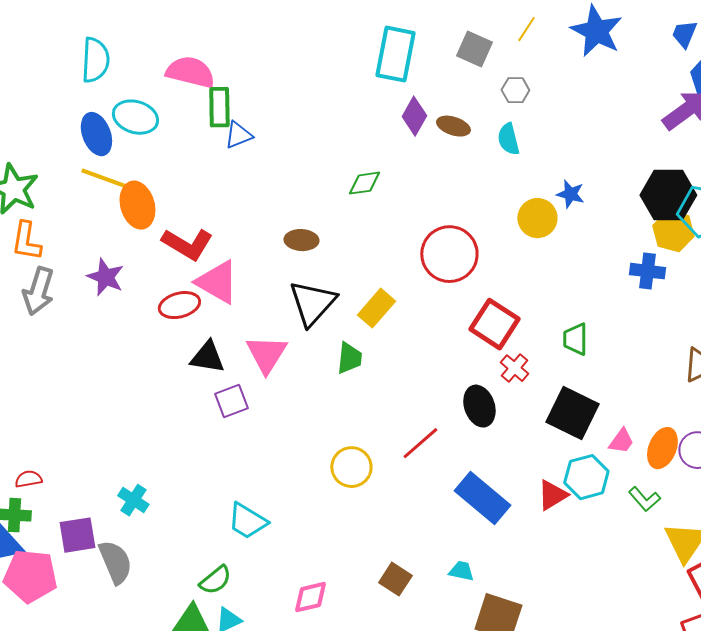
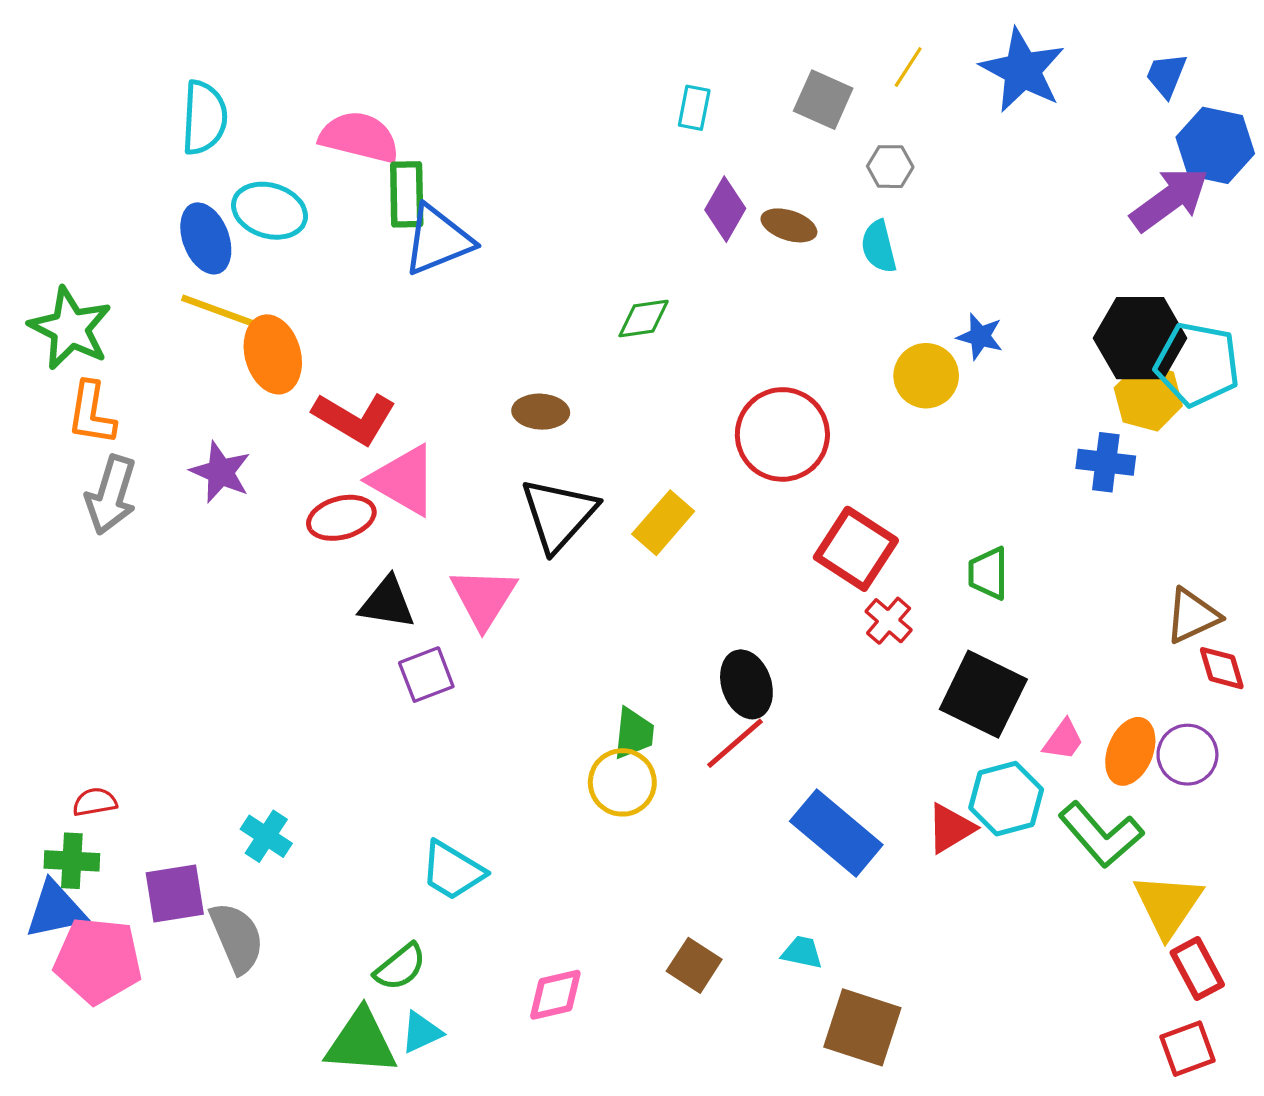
cyan rectangle: (395, 54) -> (694, 108), size x0.5
blue triangle: (238, 135) -> (438, 240), size x1.6
green trapezoid: (349, 358) -> (634, 733), moved
black ellipse: (479, 406) -> (746, 684), moved
green L-shape: (644, 499) -> (1101, 835), size x1.6

